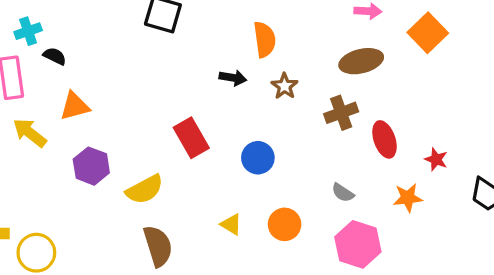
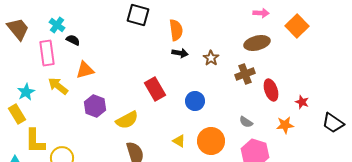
cyan cross: (28, 31) -> (57, 25), turned -35
orange semicircle: (265, 39) -> (176, 30), moved
orange circle: (285, 224) -> (211, 141), size x1.4

